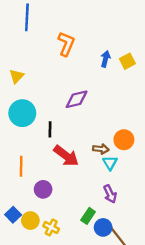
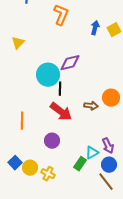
cyan circle: (22, 113) -> (48, 75), moved
black line: (50, 129) -> (60, 89), moved
cyan triangle: (110, 163) -> (92, 153), moved, turned 32
purple circle: (43, 189) -> (52, 141), moved
purple arrow: (110, 194) -> (108, 146), moved
blue circle: (103, 227) -> (109, 165), moved

